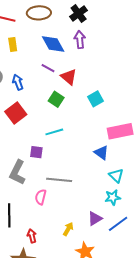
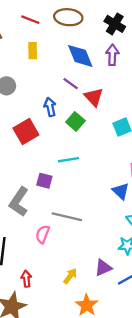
black cross: (79, 13) -> (115, 24), turned -30
blue arrow: (18, 82) -> (50, 107), moved

